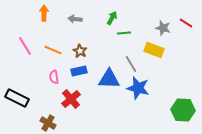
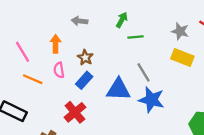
orange arrow: (44, 13) -> (56, 44), moved
orange line: (53, 50) -> (33, 79), moved
yellow rectangle: (154, 50) -> (182, 58), moved
blue rectangle: (79, 71) -> (84, 80), turned -35
pink semicircle: (54, 77) -> (59, 70), moved

